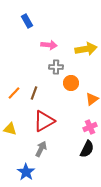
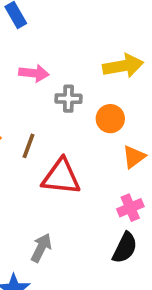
pink arrow: (49, 45) -> (34, 73), moved
orange circle: (71, 83) -> (110, 119), moved
red triangle: (44, 121) -> (61, 177), moved, turned 35

